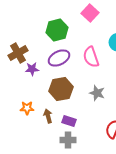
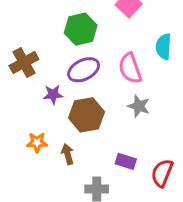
purple star: (32, 69) -> (53, 94), moved
gray star: (97, 93) -> (139, 106), moved
purple rectangle: (69, 121) -> (126, 161), moved

